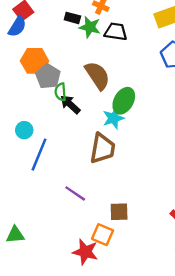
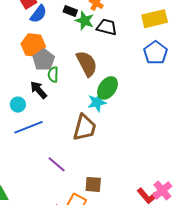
blue semicircle: (17, 26) -> (38, 14), moved
black arrow: (70, 104) -> (39, 90), moved
blue line: (39, 155) -> (29, 127), turned 40

